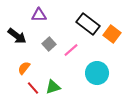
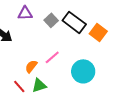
gray square: (49, 44) -> (51, 20), moved
pink line: (71, 50) -> (52, 57), moved
orange semicircle: (24, 68) -> (31, 66), moved

